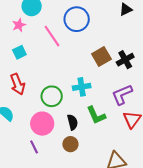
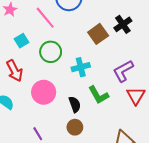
cyan square: (19, 52) -> (22, 41), moved
black cross: (125, 60) -> (123, 24), moved
green circle: (52, 96) -> (51, 52), moved
pink circle: (42, 124) -> (44, 92), moved

